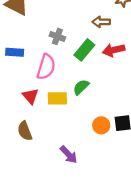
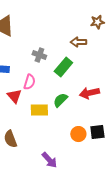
red arrow: (114, 50) -> (89, 93), moved
pink semicircle: (46, 67) -> (29, 82), size x0.7
red triangle: (30, 96) -> (14, 96), moved

